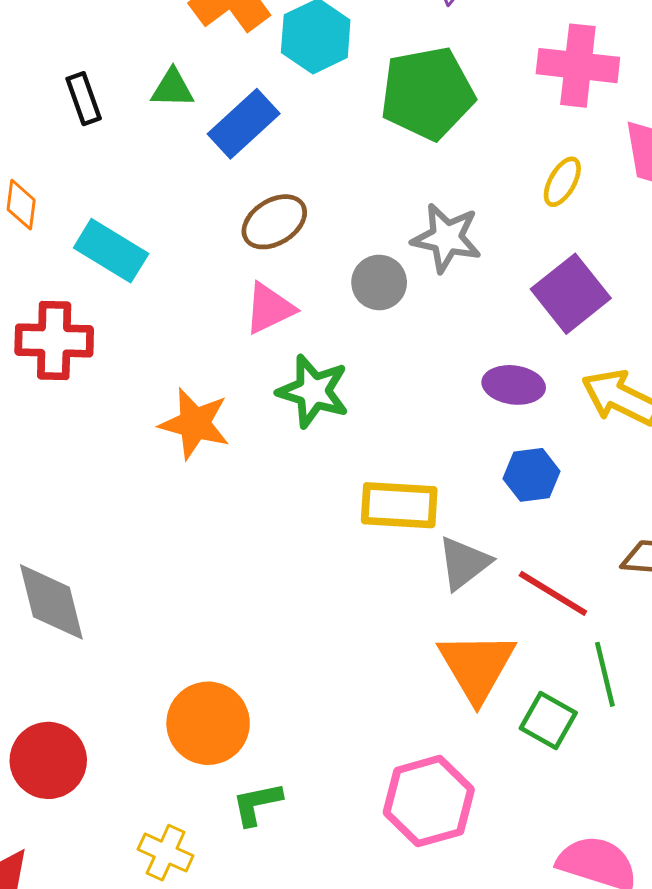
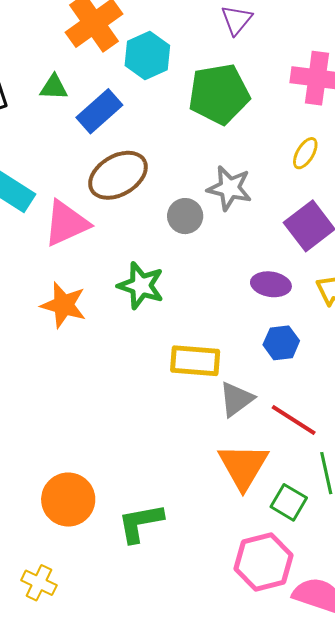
brown ellipse: (274, 222) -> (118, 175), size x1.4
pink triangle: (269, 308) -> (66, 223), moved, size x1.4
pink hexagon: (429, 801) -> (264, 562), moved
green L-shape: (257, 804) -> (140, 523), moved, size x1.4

